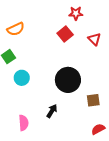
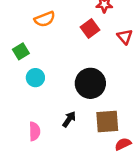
orange semicircle: (16, 29) -> (45, 19), moved
brown square: (93, 100) -> (107, 121), moved, size x1.5

